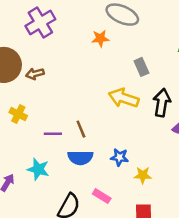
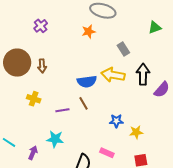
purple cross: (40, 23) -> (41, 26), size x0.6
brown arrow: (35, 74) -> (42, 66), turned -72
blue semicircle: (80, 158) -> (87, 81), moved

